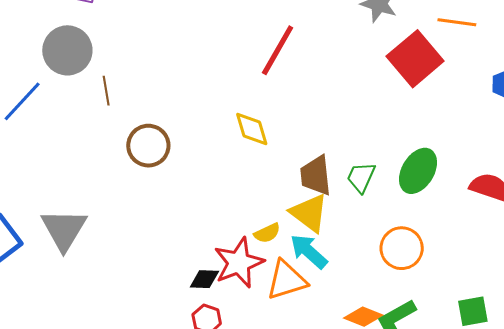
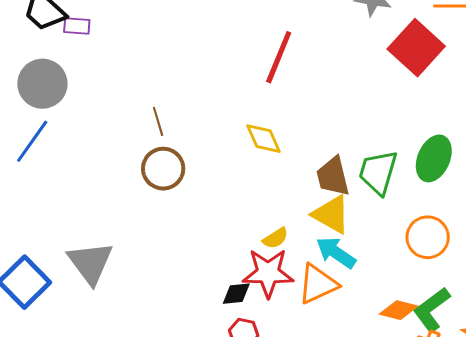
gray circle: (67, 50) -> (42, 84), moved
brown line: (106, 91) -> (158, 121), moved
green trapezoid: (361, 177) -> (378, 172), size x1.4
yellow semicircle: (267, 233) -> (275, 238), moved
red star: (239, 263) -> (268, 273), turned 30

